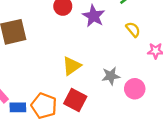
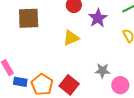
yellow triangle: (72, 66) -> (71, 38), moved

